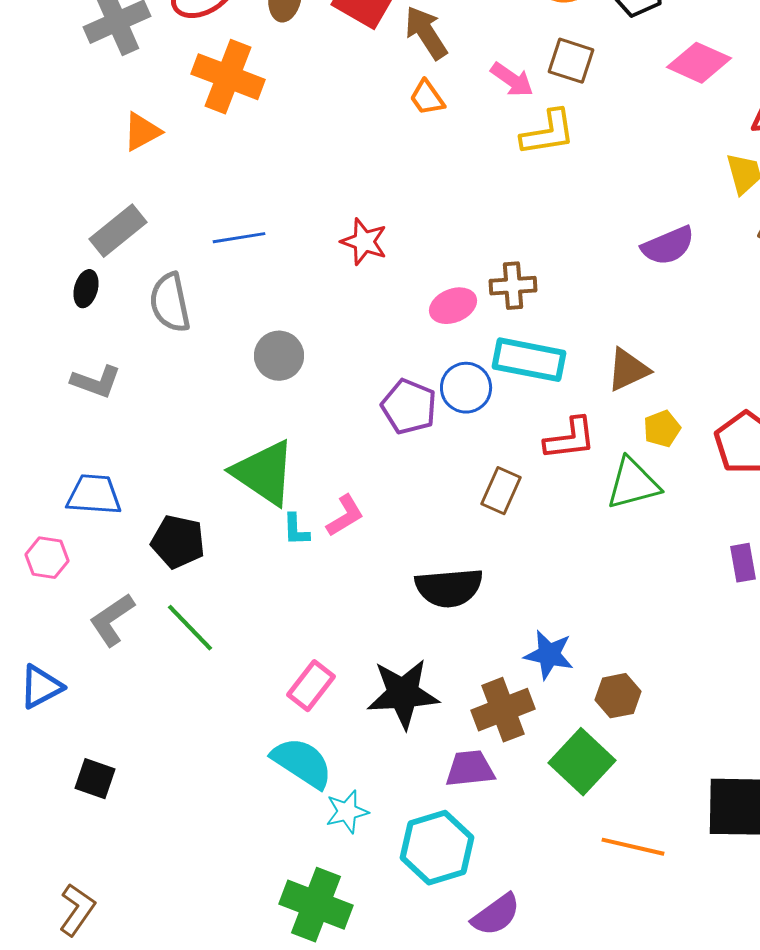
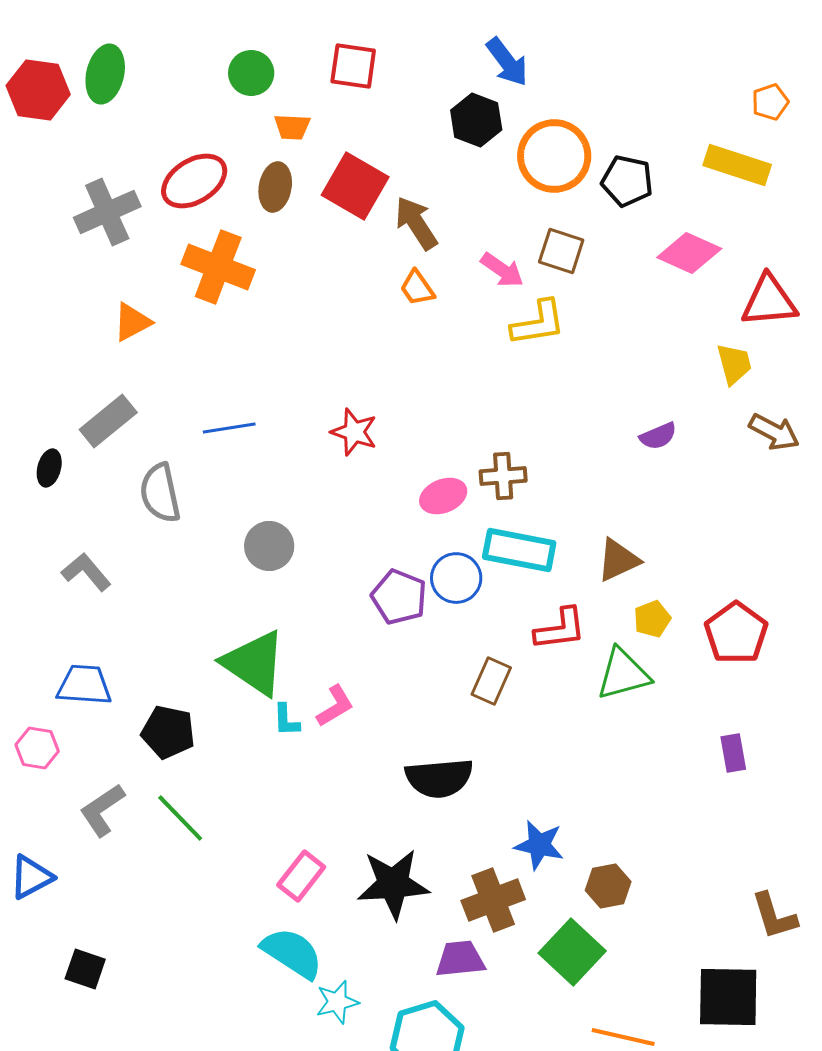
purple semicircle: (668, 246) -> (658, 436), size x0.7
black ellipse: (86, 289) -> (49, 468), moved
gray L-shape: (96, 382) -> (86, 572), turned -150

